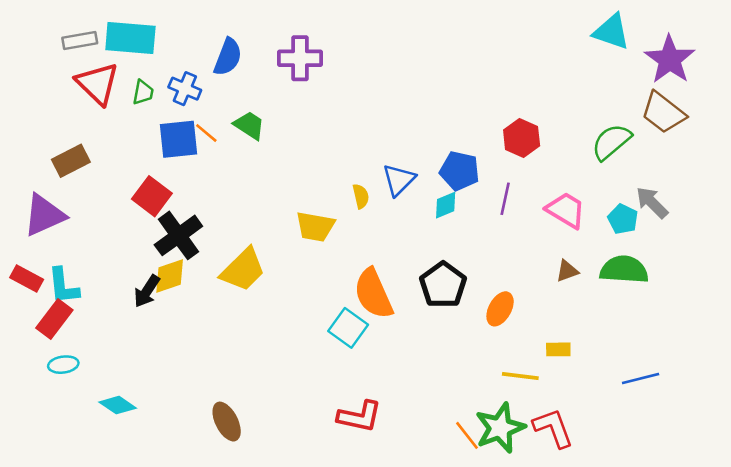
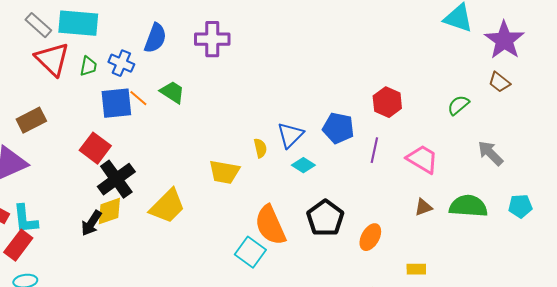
gray rectangle: (80, 41) -> (38, 25), turned 52
brown trapezoid: (663, 113) -> (499, 82), size x0.6
green semicircle: (611, 142) -> (458, 105), size x0.7
cyan diamond: (446, 205) -> (303, 165), moved, turned 55
cyan pentagon: (623, 219) -> (520, 206), moved, turned -30

